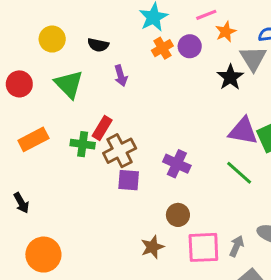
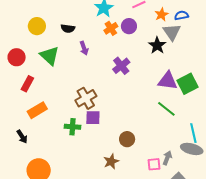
orange star: (226, 32) -> (162, 15), moved
red rectangle: (102, 128) -> (27, 84), moved
orange rectangle: (33, 139) -> (37, 110), moved
green cross: (83, 144) -> (73, 127), moved
purple cross: (177, 164) -> (121, 66), moved, turned 30
pink square: (203, 247) -> (154, 164), moved, size x0.6

